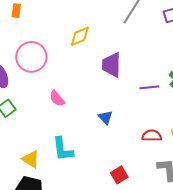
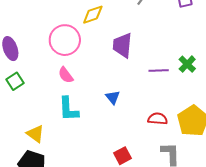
pink circle: (31, 57) -> (65, 40), moved
cyan L-shape: (63, 149) -> (68, 109), moved

